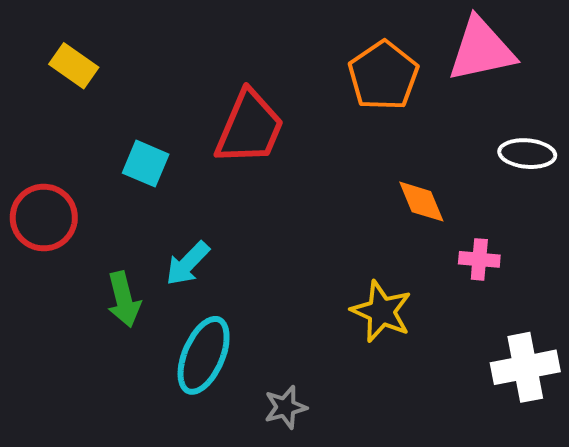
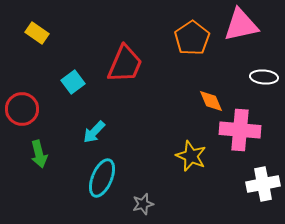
cyan square: (146, 164) -> (73, 82), turned 30
pink cross: (479, 259) -> (240, 130), size x2.0
green arrow: (124, 299) -> (39, 154), moved

